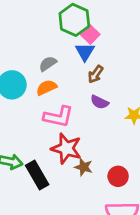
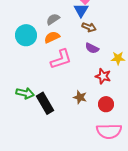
brown arrow: (96, 74) -> (89, 27), turned -104
pink L-shape: (58, 117) -> (61, 59), turned -30
red star: (66, 148) -> (103, 76), moved, size x0.7

